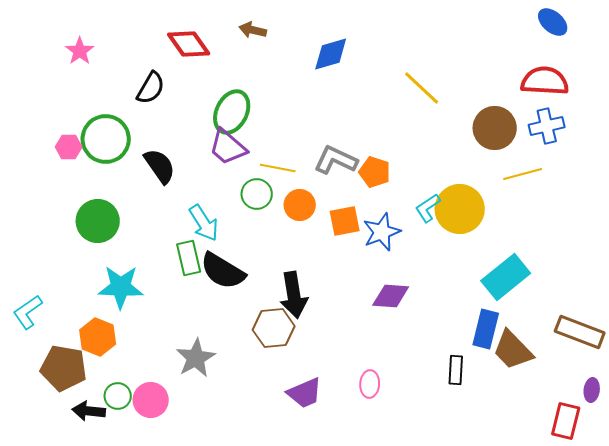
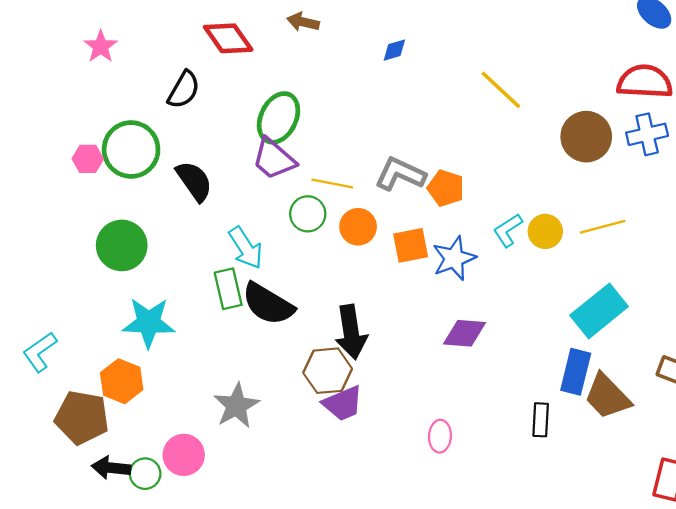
blue diamond: (331, 54) -> (394, 50), size x0.6
yellow line: (523, 174) -> (603, 227), moved
yellow circle: (460, 209) -> (545, 231), size x0.6
purple trapezoid: (305, 393) -> (343, 403), moved
green circle: (118, 396) -> (145, 474), moved

